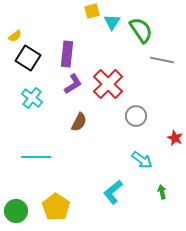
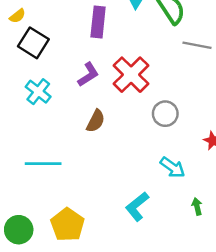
purple rectangle: (67, 54) -> (98, 22), moved

